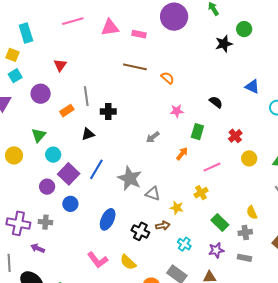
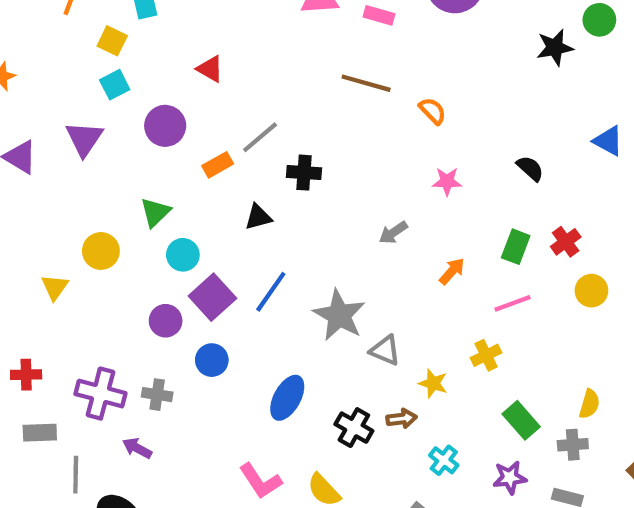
red triangle: (60, 65) -> (210, 69), turned -40
gray line: (86, 96) -> (260, 137), turned 54
green rectangle: (197, 132) -> (516, 247), moved
yellow semicircle: (252, 212) -> (589, 404), turned -144

